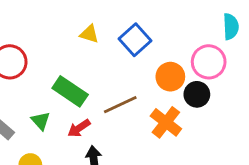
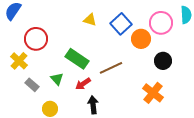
pink circle: (209, 62) -> (161, 23), moved
orange circle: (170, 77) -> (141, 39), moved
orange cross: (166, 122) -> (153, 93), moved

